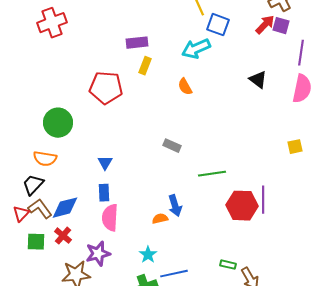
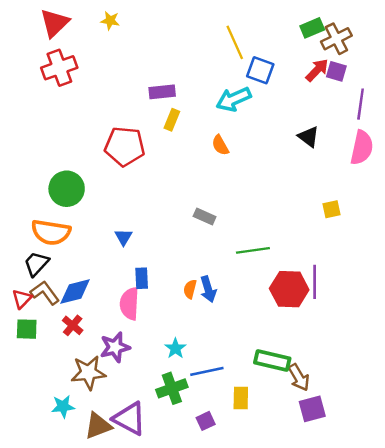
yellow square: (295, 147) -> (332, 209), moved
orange semicircle: (45, 159) -> (51, 232), size x1.4
blue rectangle: (104, 193) -> (142, 278), moved
orange semicircle: (160, 219) -> (190, 289), moved, turned -63
green square: (36, 242) -> (27, 329), moved
green rectangle: (228, 265) -> (272, 360), size x1.8

